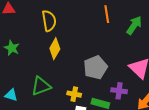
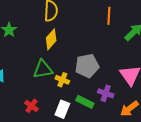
green triangle: (41, 86) -> (43, 69), moved
yellow cross: (74, 94) -> (62, 80), moved

